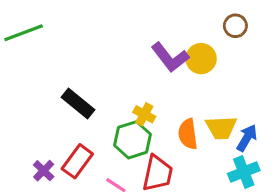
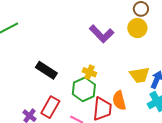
yellow circle: (201, 59) -> (137, 28), moved
orange semicircle: (188, 134) -> (119, 100), moved

